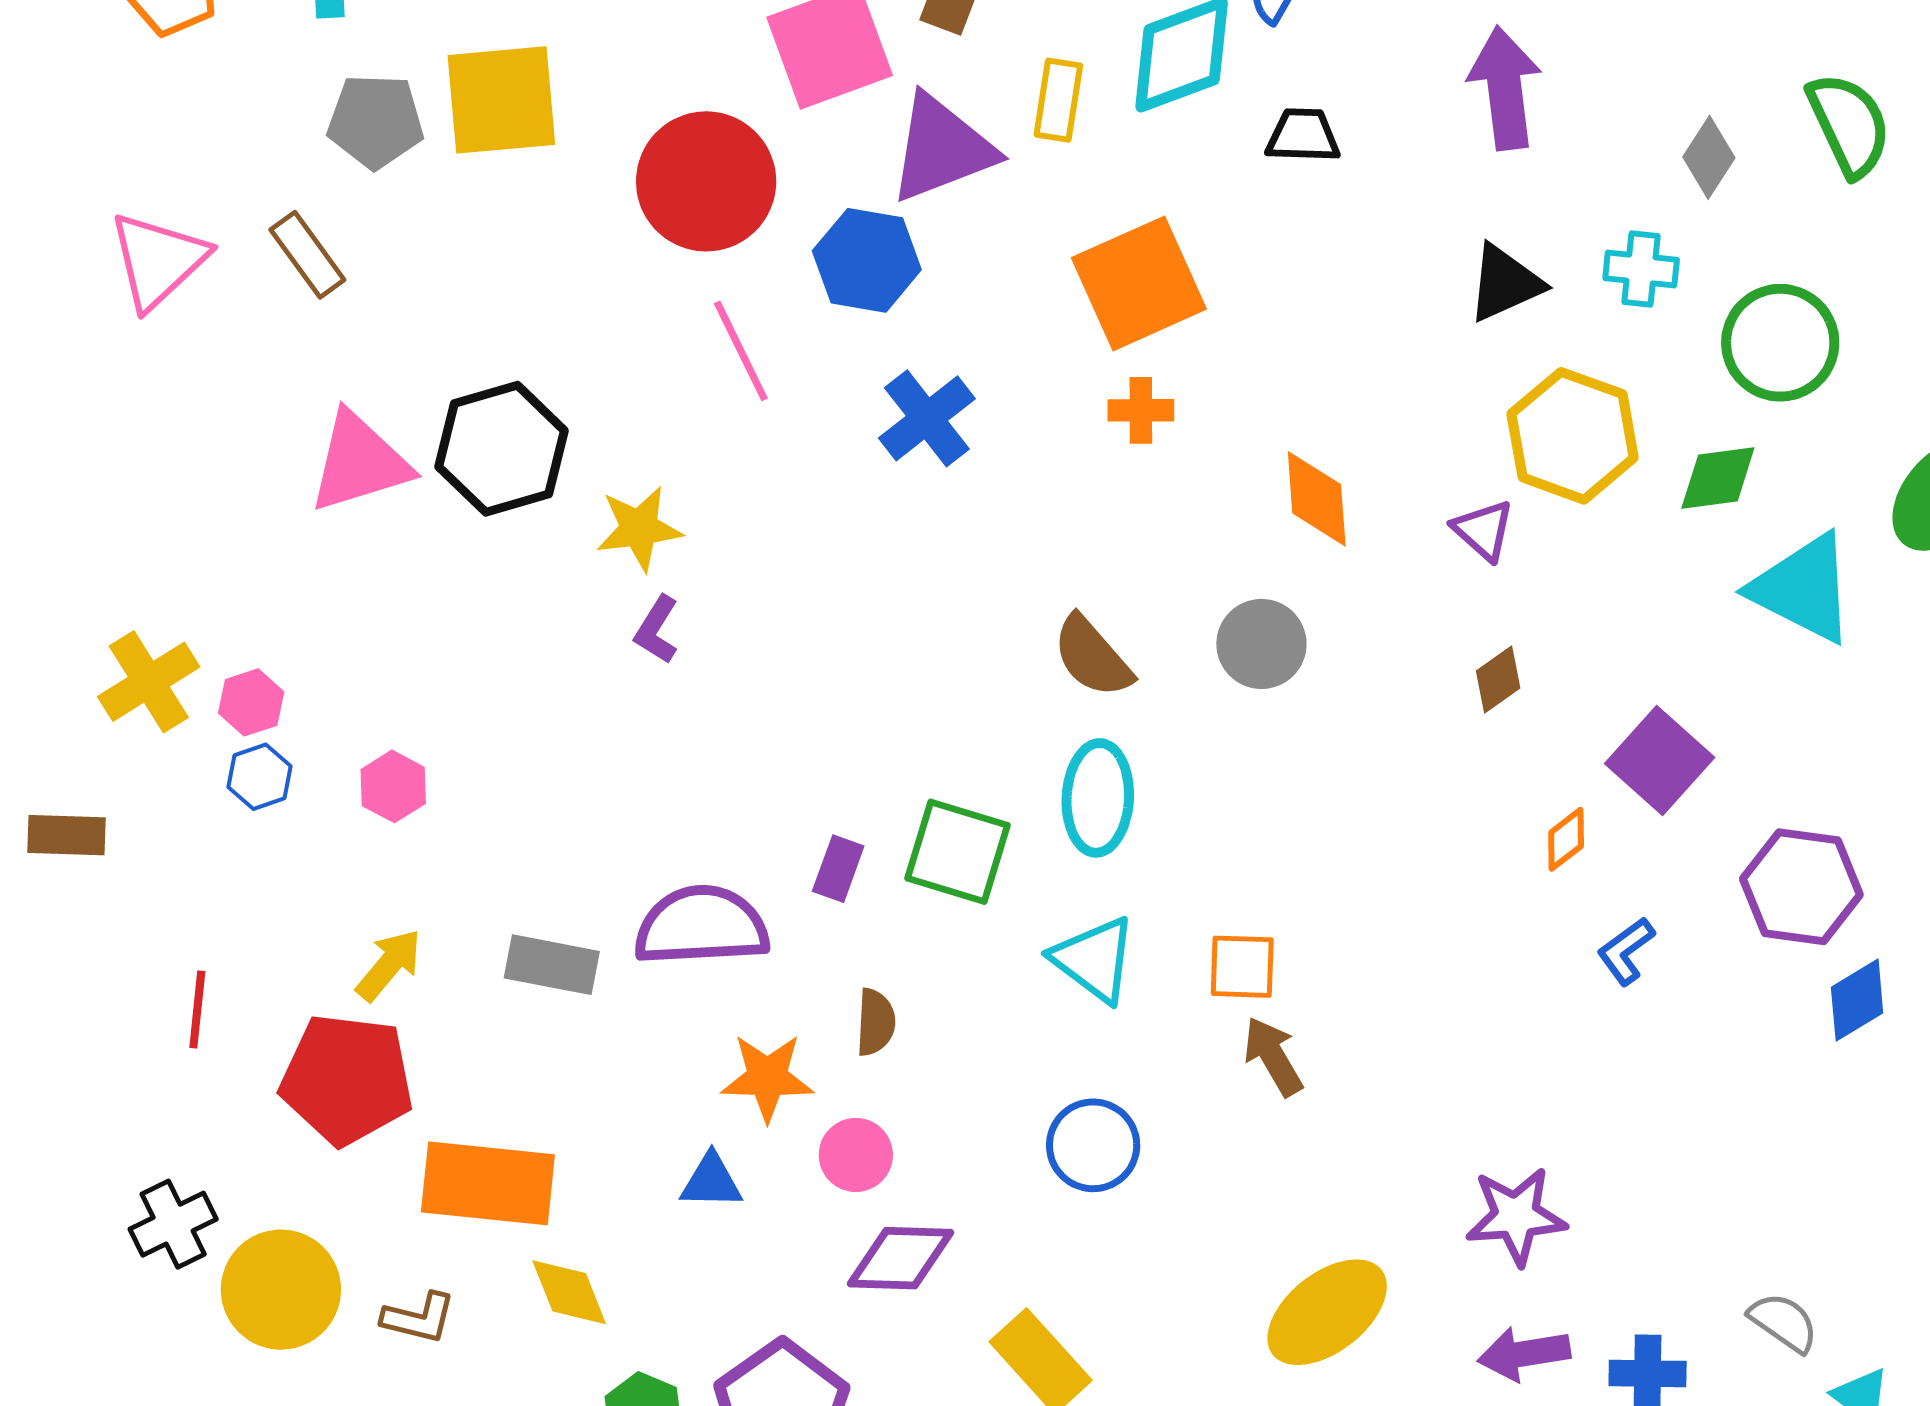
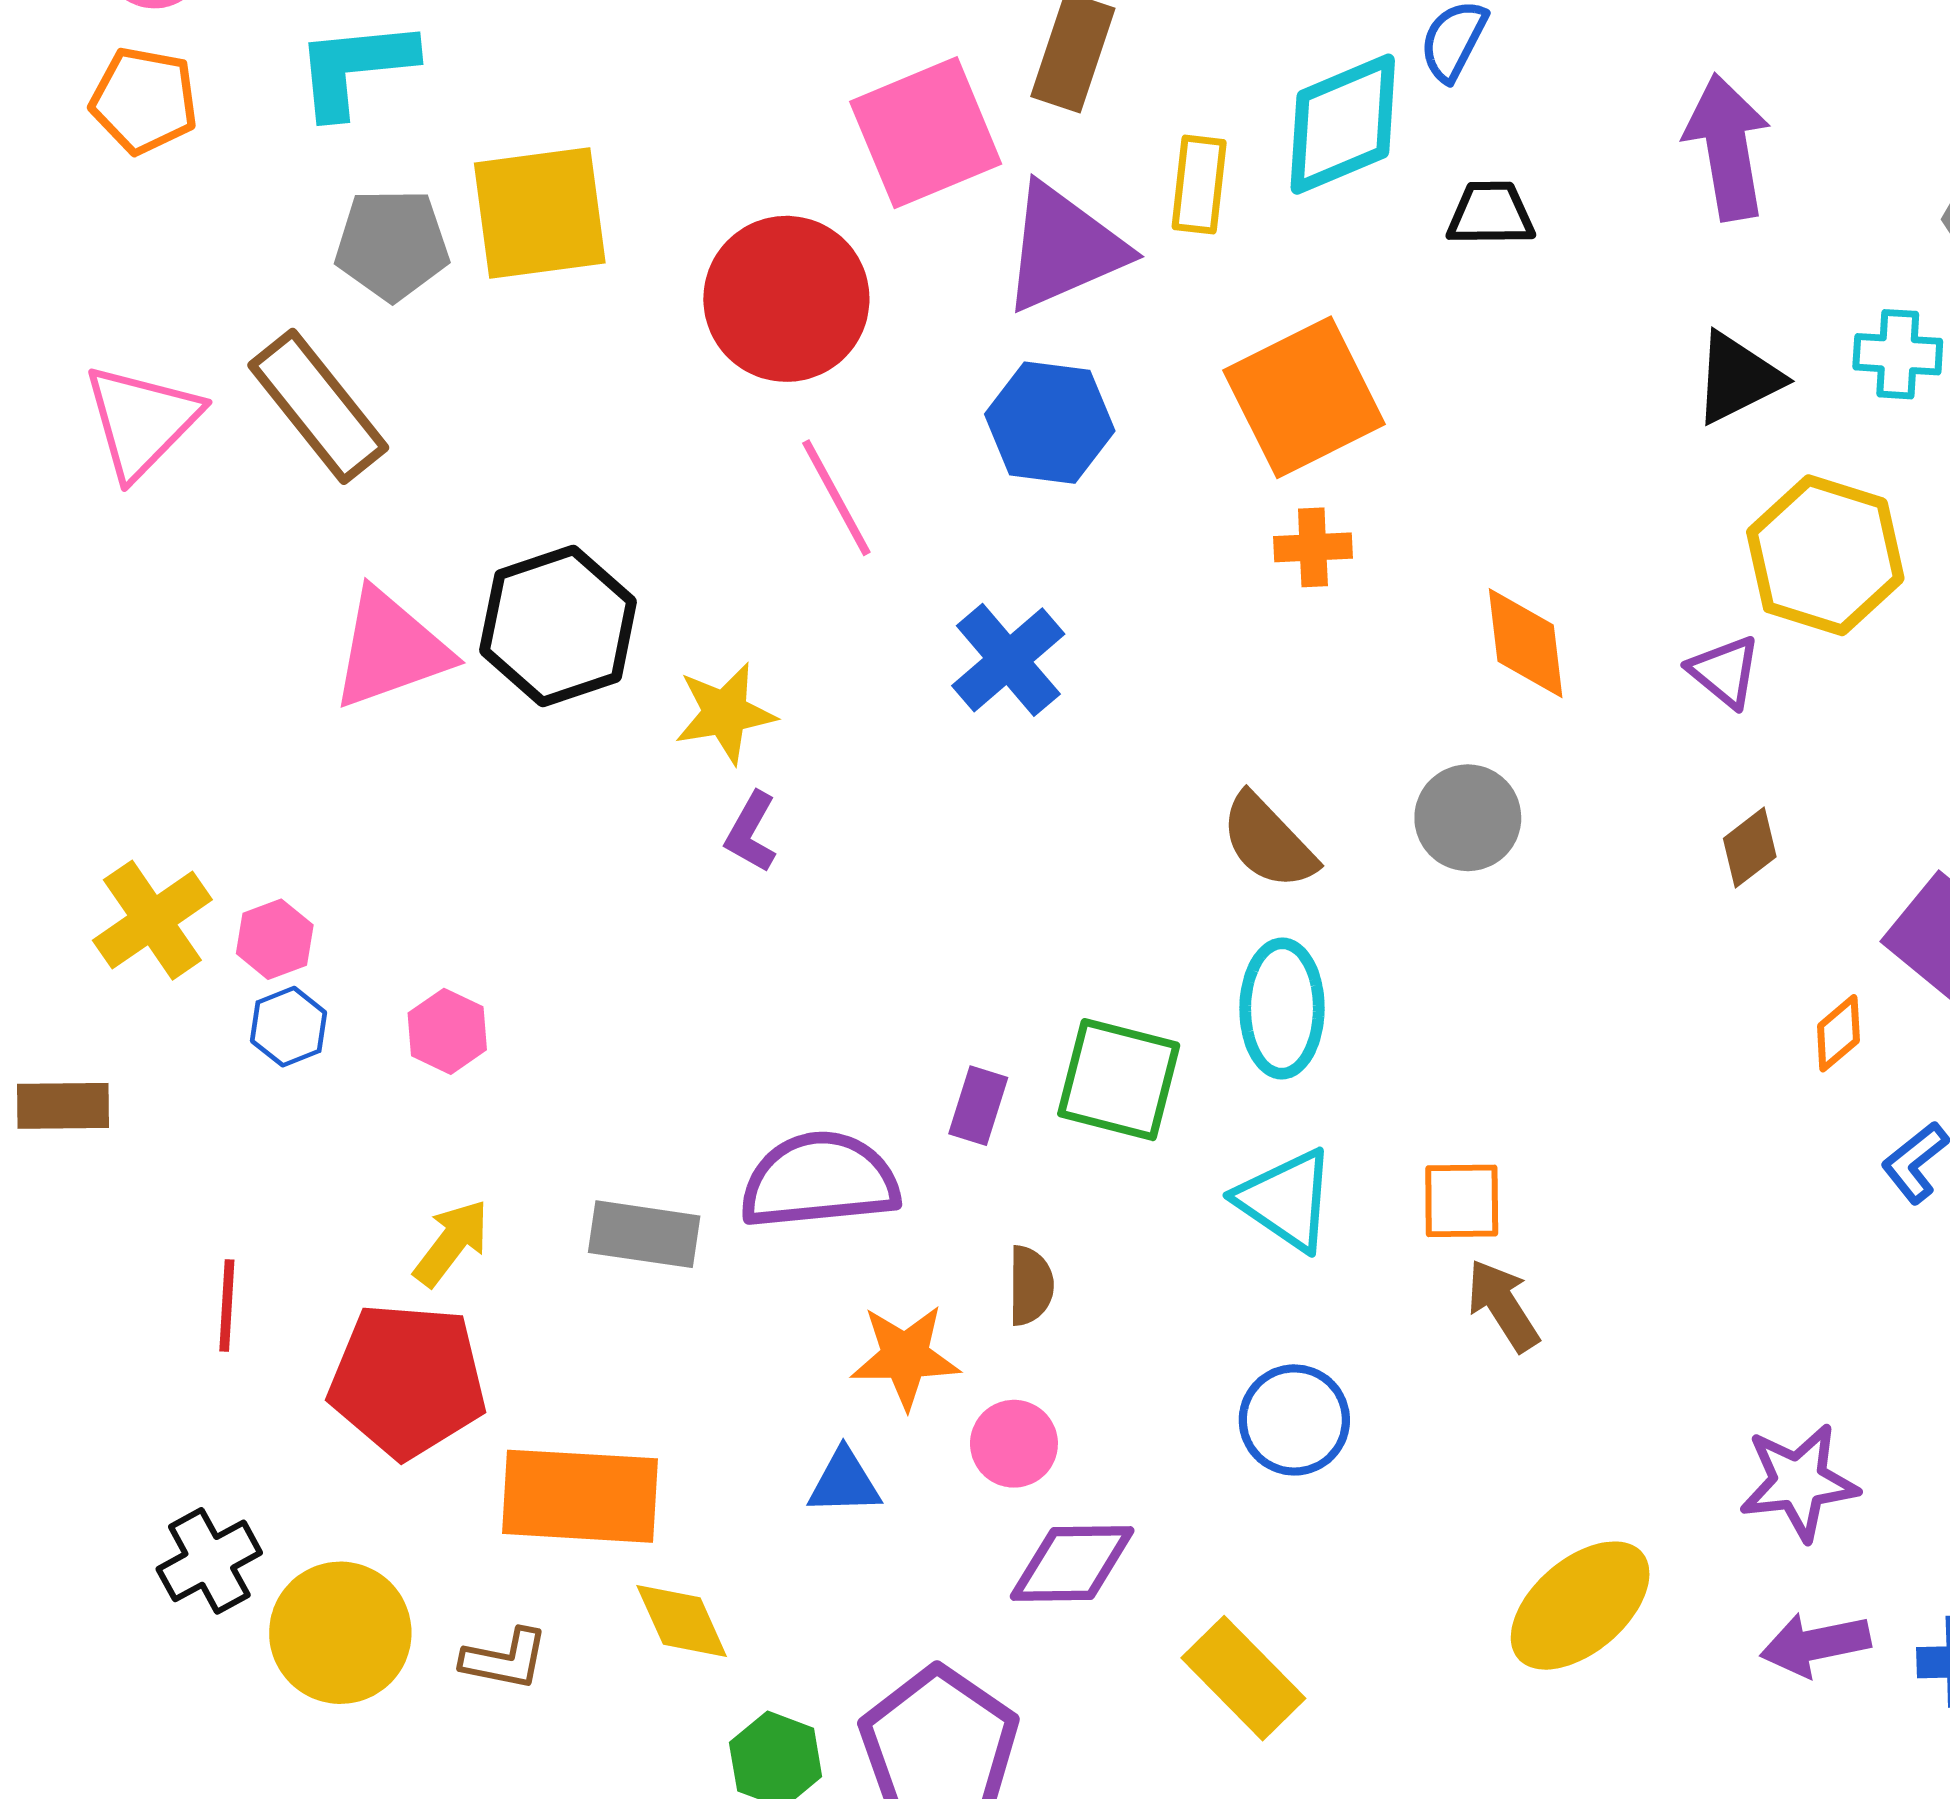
brown rectangle: (307, 255) -> (318, 406), size x1.5
blue hexagon: (867, 260) -> (1050, 423), moved
blue cross: (927, 418) -> (1008, 660), moved

